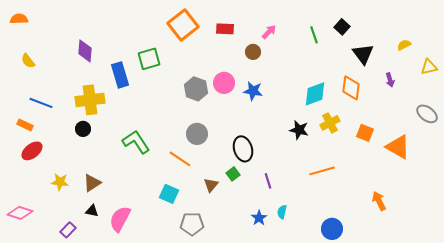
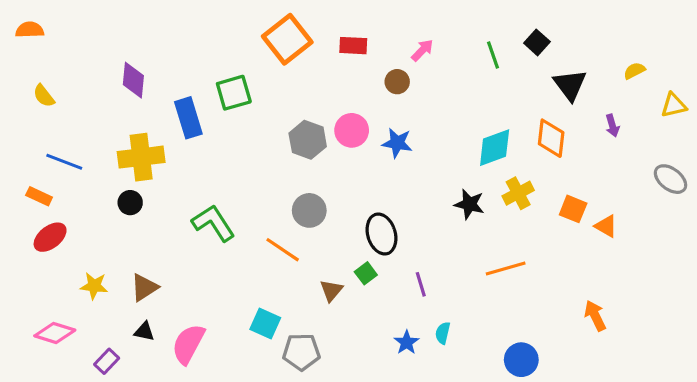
orange triangle: (398, 147) -> (606, 226), moved, size x0.6
cyan square: (169, 194) -> (265, 324), moved
pink diamond: (20, 213) -> (55, 333), moved

